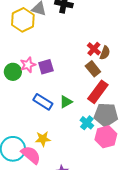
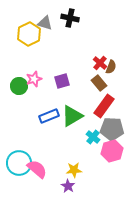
purple square: (46, 67) -> (62, 81), moved
blue rectangle: (43, 102) -> (49, 116), turned -54
green triangle: (66, 102) -> (72, 116), size x1.6
yellow star: (43, 139) -> (74, 170), moved

